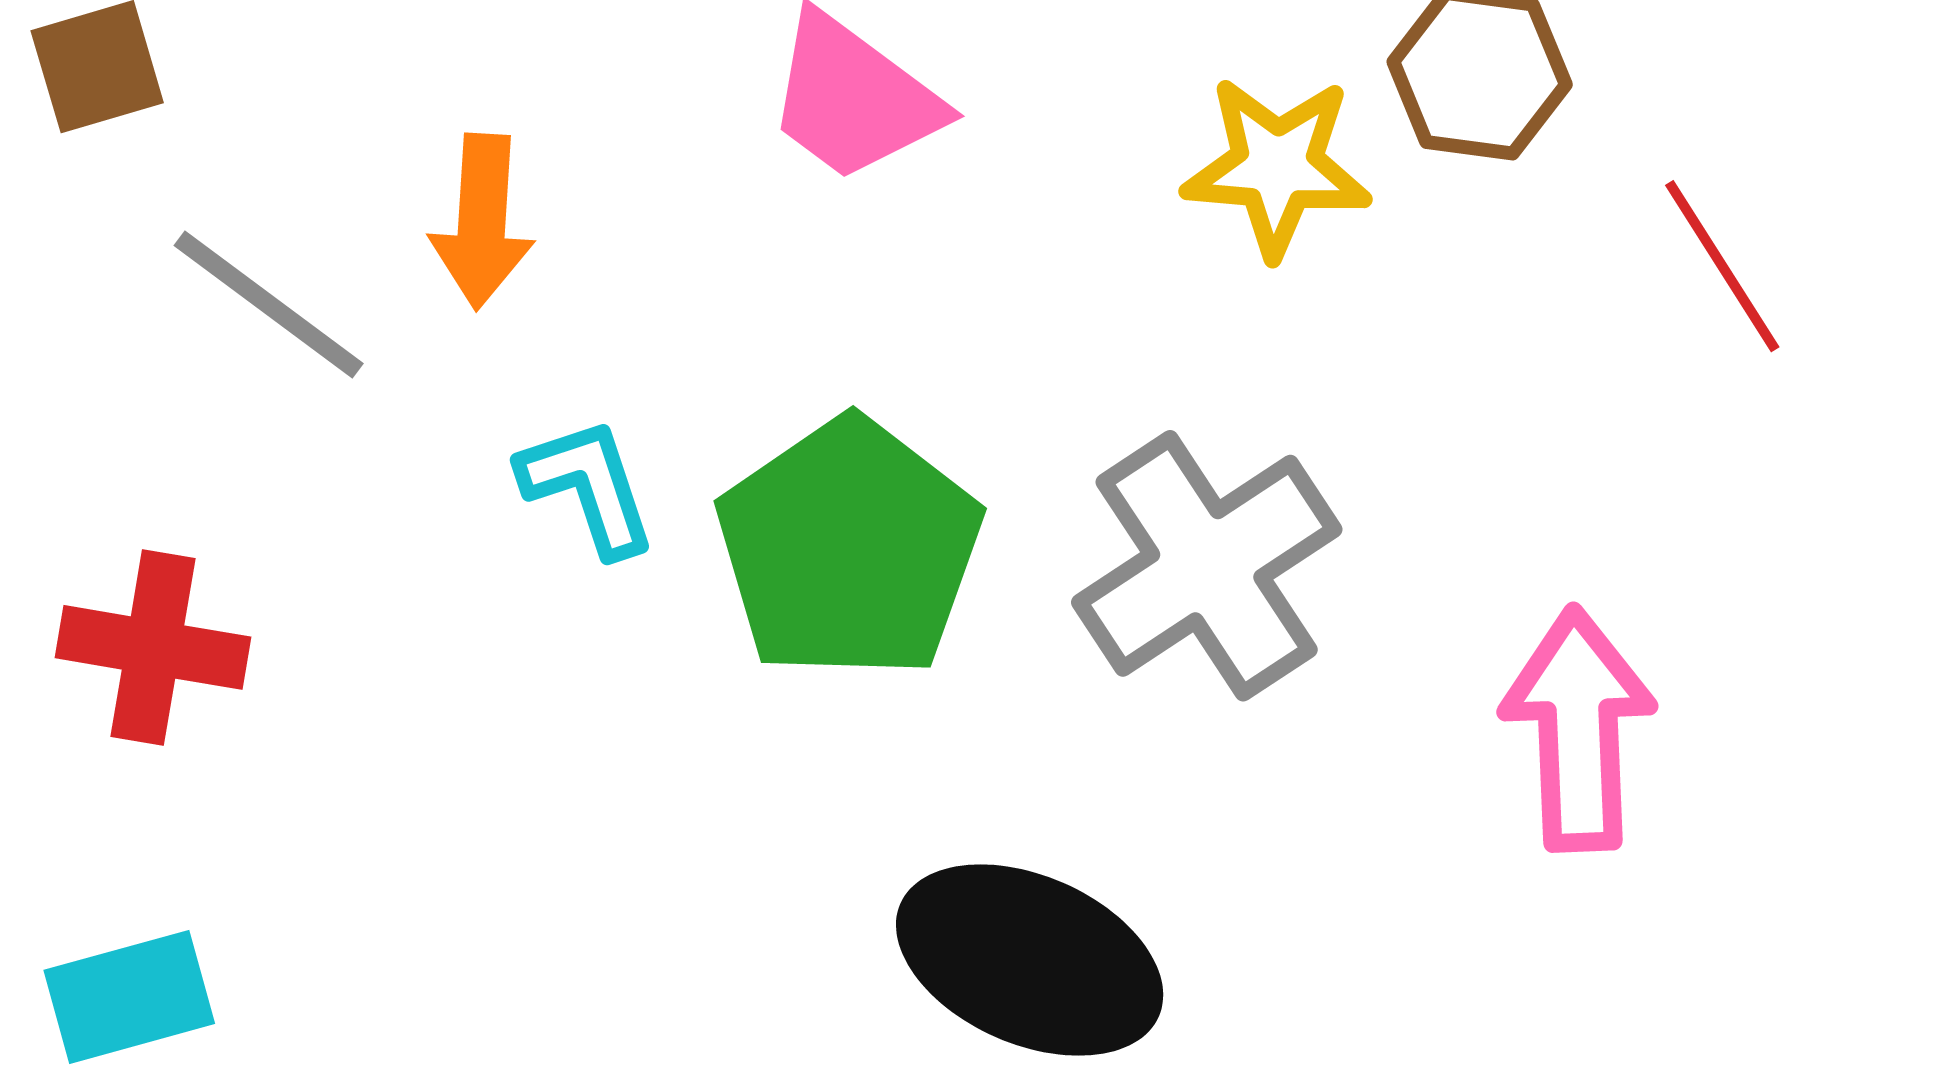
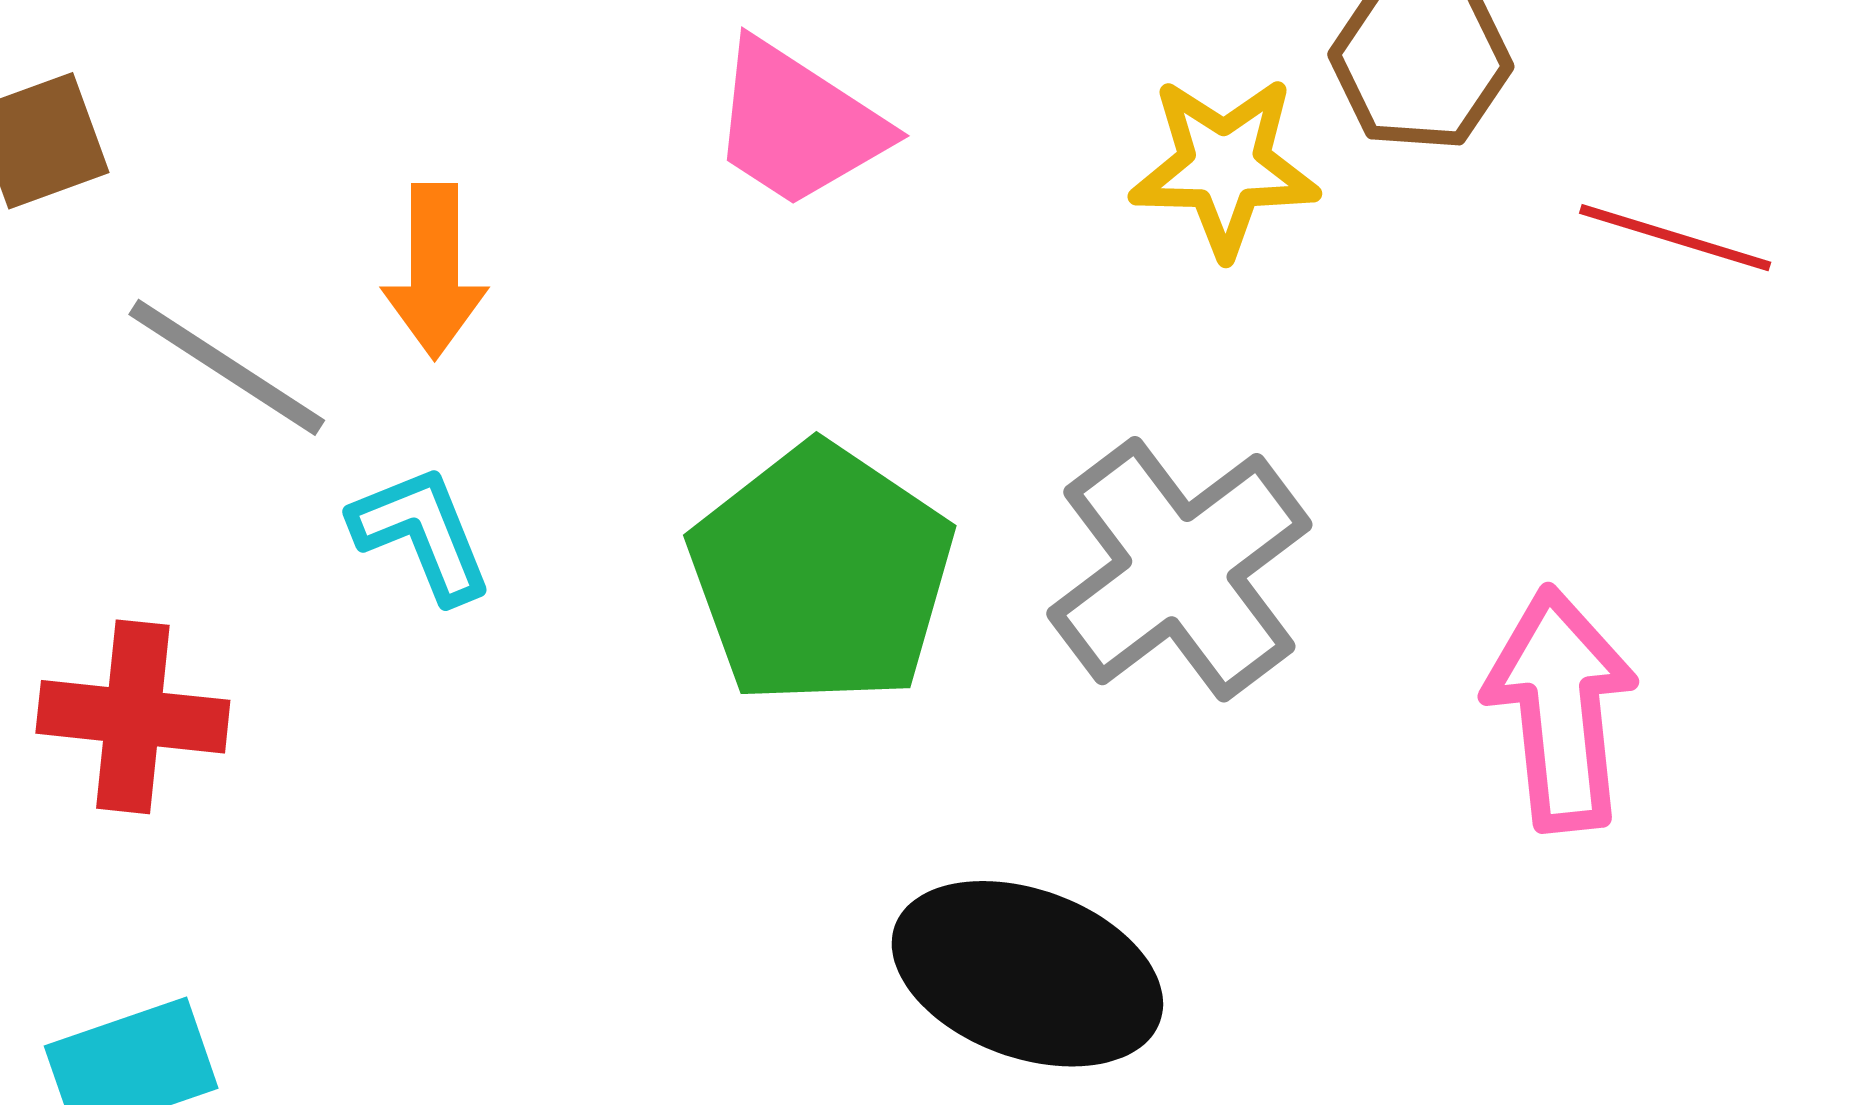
red line: (1722, 266) -> (1675, 238), turned -37
cyan L-shape: (588, 487) -> (422, 534), moved

